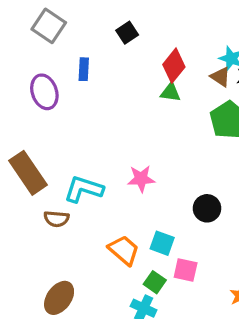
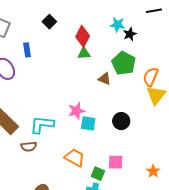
brown triangle: (220, 77) -> (104, 79), moved
cyan square: (162, 243) -> (88, 123), moved

